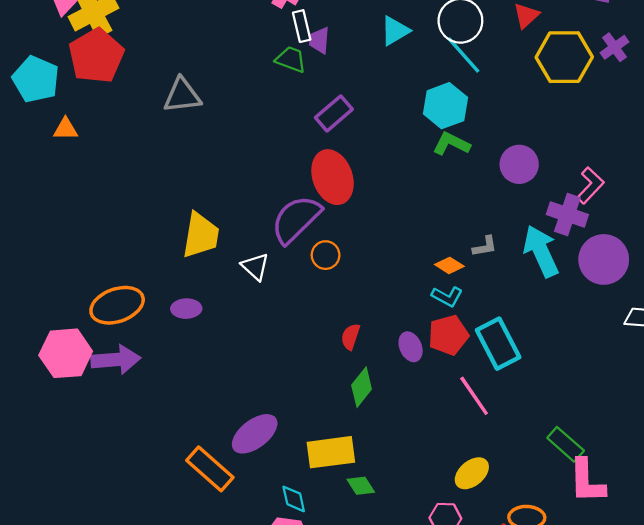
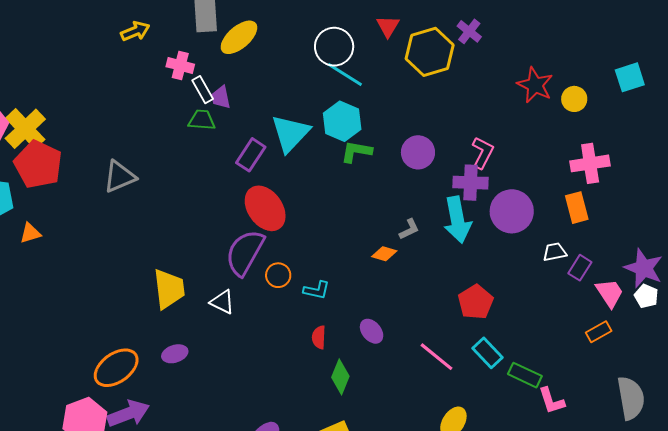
cyan triangle: (395, 31) -> (290, 133), moved, size x1.5
cyan arrow: (541, 251) -> (457, 220), turned -150
cyan L-shape: (447, 296) -> (317, 290), moved
red pentagon: (448, 335) -> (476, 302), moved
cyan rectangle: (498, 344) -> (487, 353), moved, size x0.7
pink L-shape: (587, 481) -> (551, 401), size x0.7

